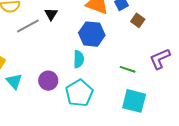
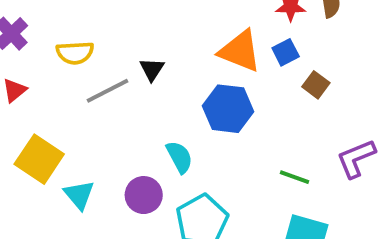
cyan semicircle: (79, 59) -> (179, 157), moved, turned -30

